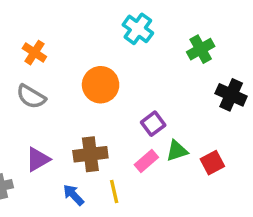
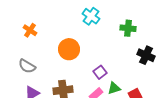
green cross: (201, 49) -> (128, 28), turned 35
gray semicircle: (31, 97) -> (27, 66), moved

